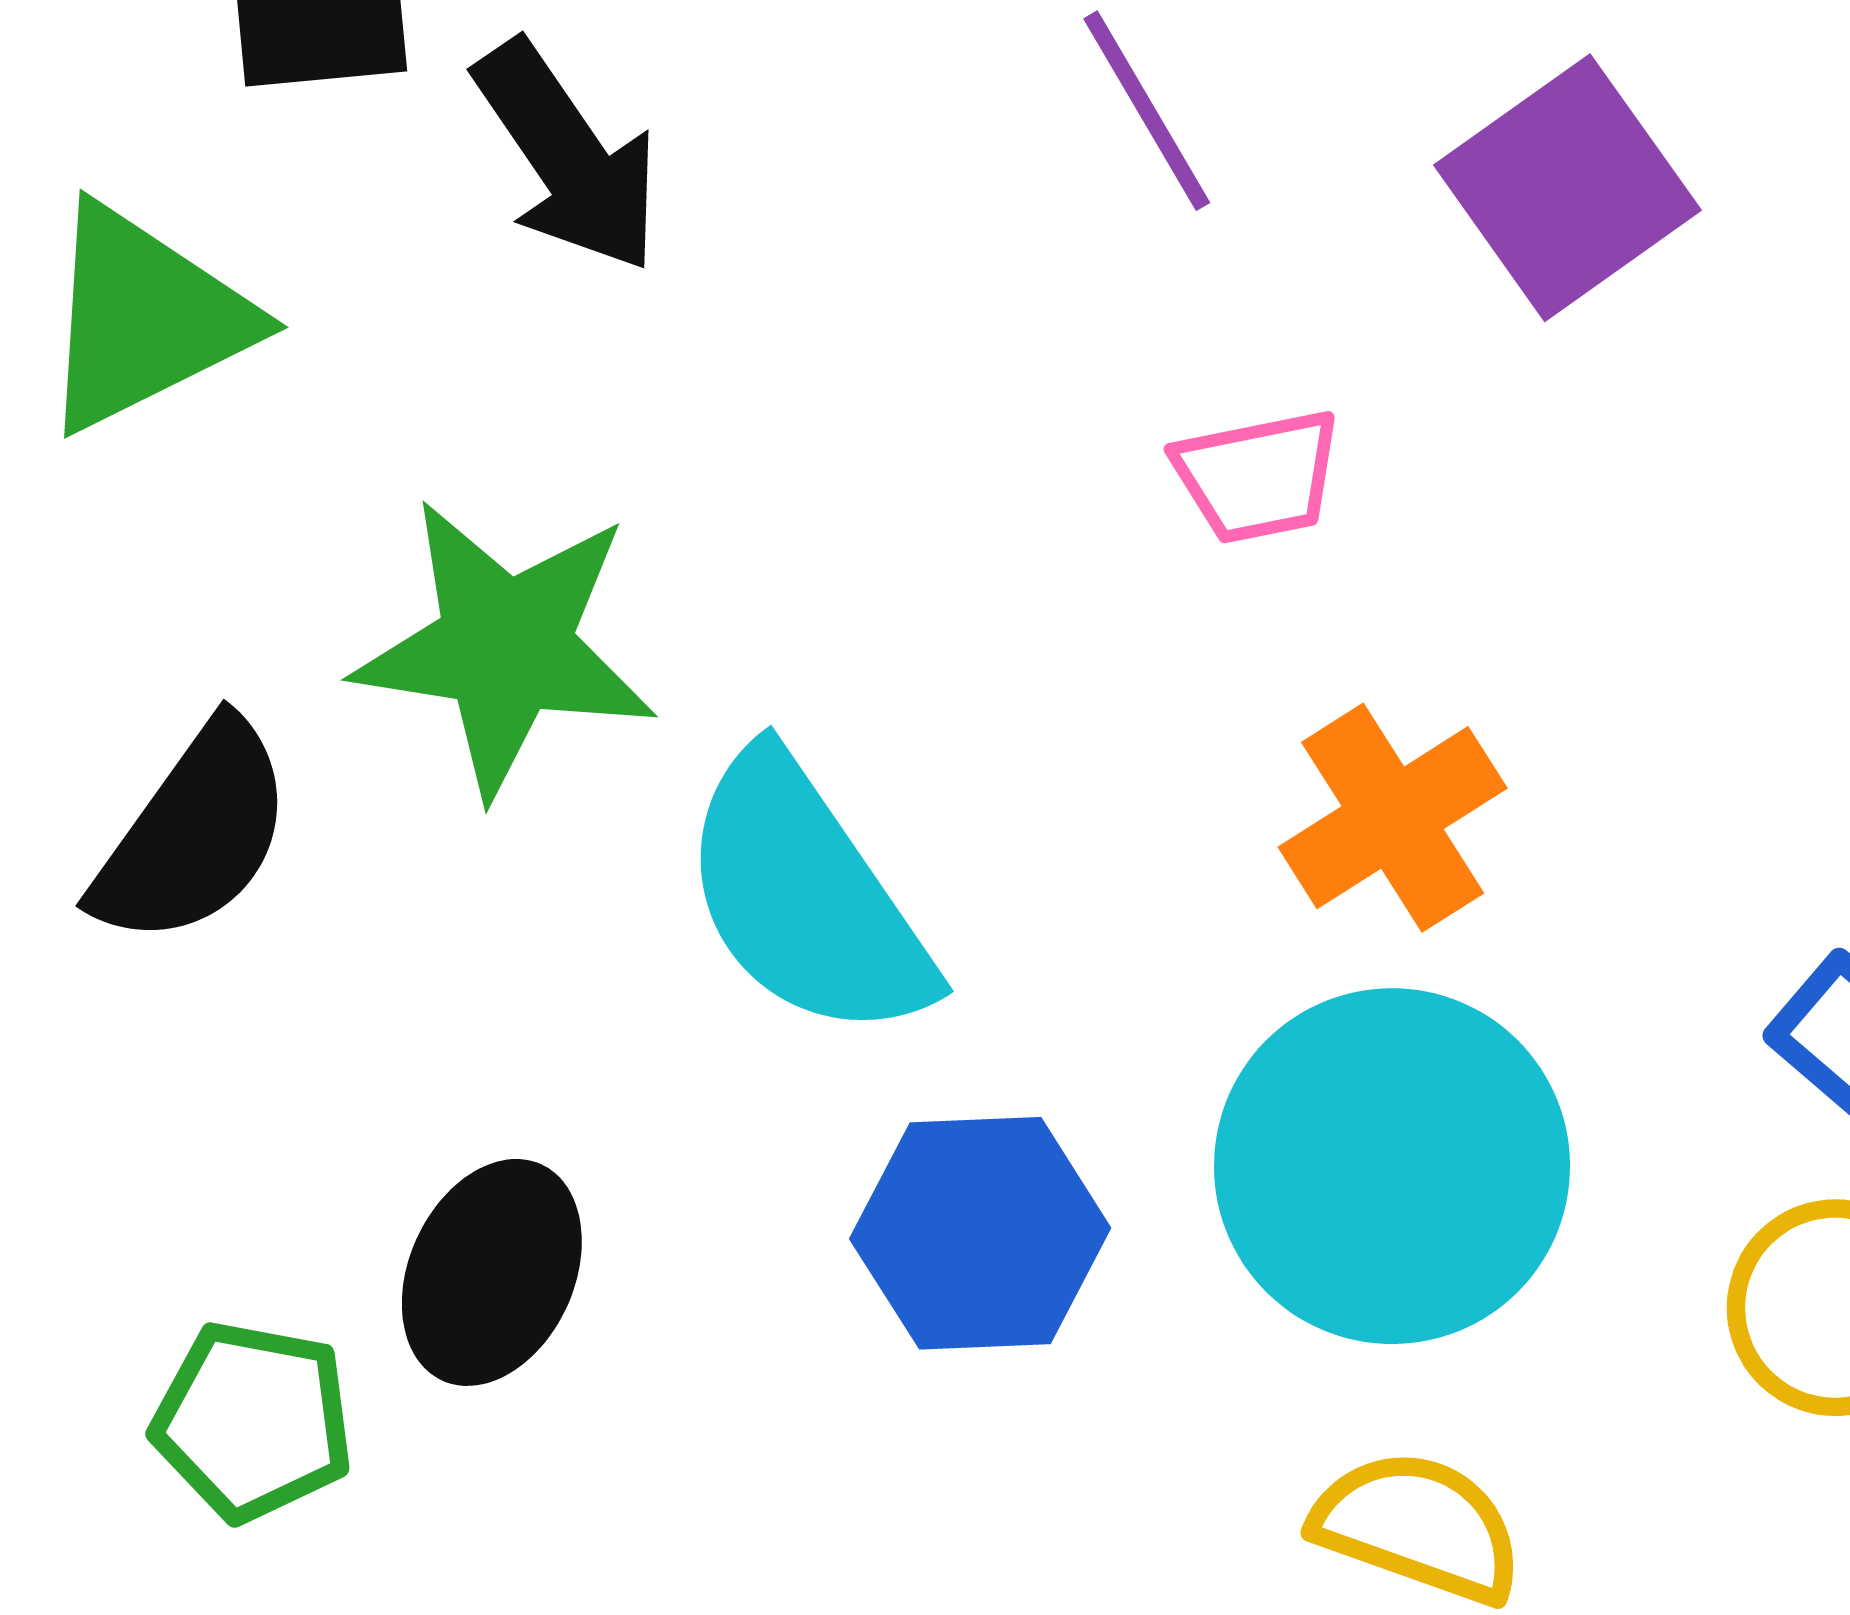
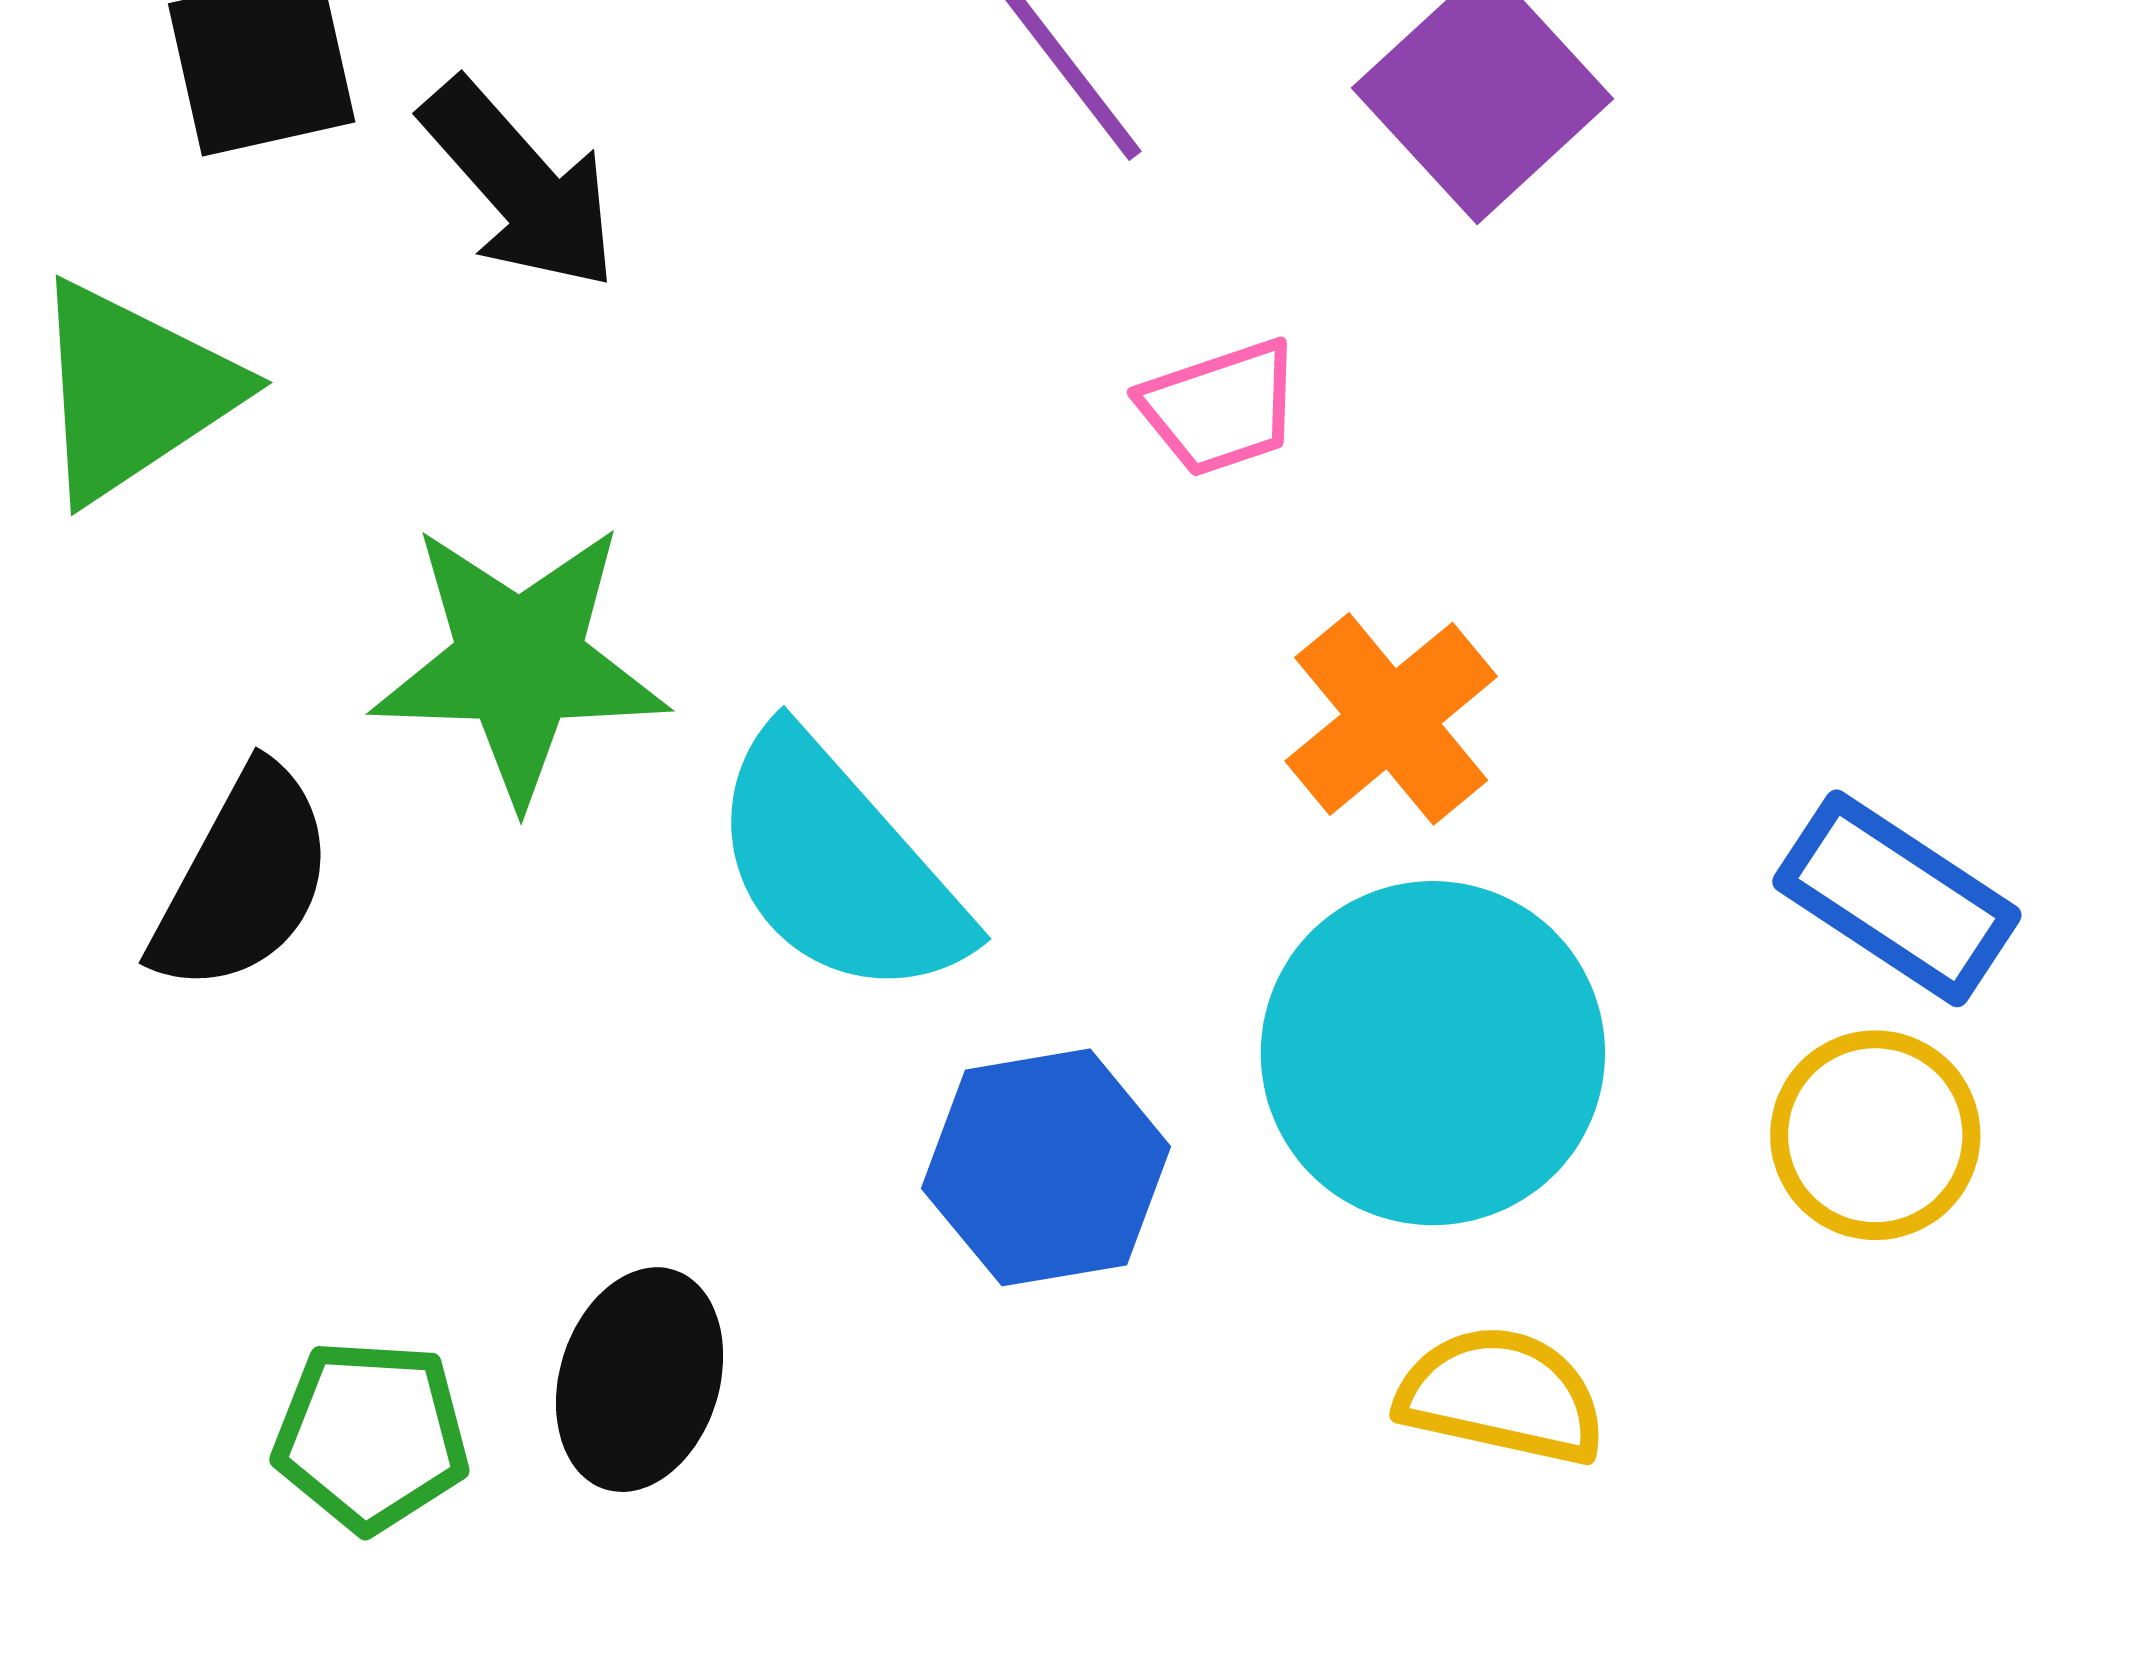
black ellipse: (492, 1272) -> (640, 1380), moved

